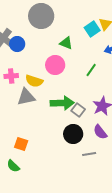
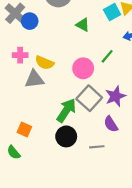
pink circle: (55, 65) -> (83, 68), moved
green arrow: (62, 103) -> (66, 110), moved, turned -60
gray square: (78, 110) -> (89, 98), size x1.6
black circle: (73, 134) -> (66, 136), moved

